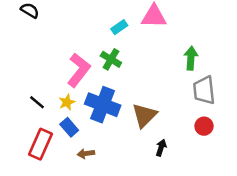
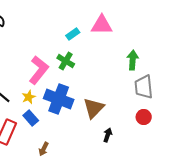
brown arrow: (86, 154) -> (44, 149), moved, turned -56

